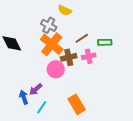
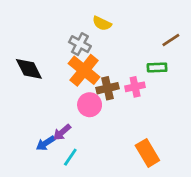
brown line: (82, 38) -> (171, 40), moved
blue arrow: (24, 97) -> (45, 143), turned -104
orange rectangle: (77, 104) -> (147, 153), moved

